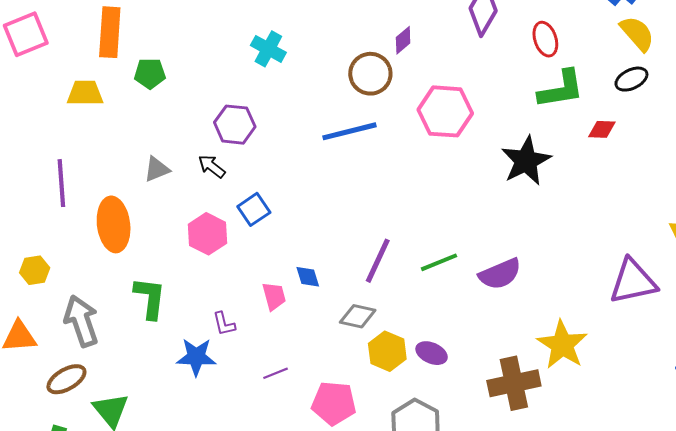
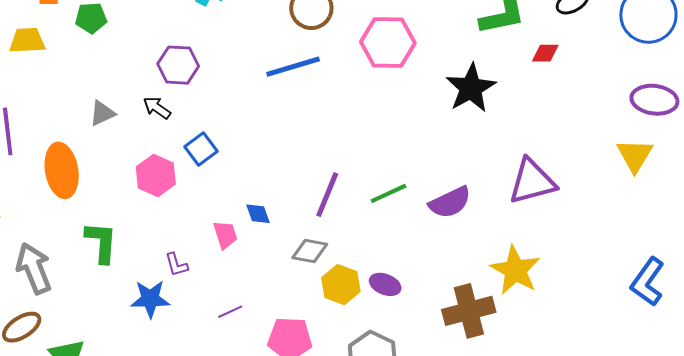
purple triangle: (633, 281) -> (532, 182), moved

